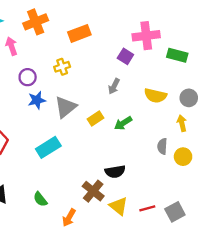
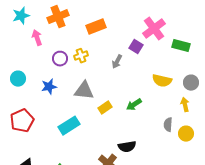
pink cross: (146, 36) -> (154, 29), turned -30
purple circle: (28, 77) -> (60, 59), moved
gray arrow: (114, 86) -> (117, 62), moved
blue star: (37, 100) -> (49, 87), moved
gray triangle: (66, 107) -> (84, 91), turned 45
yellow rectangle: (95, 119) -> (105, 108), moved

